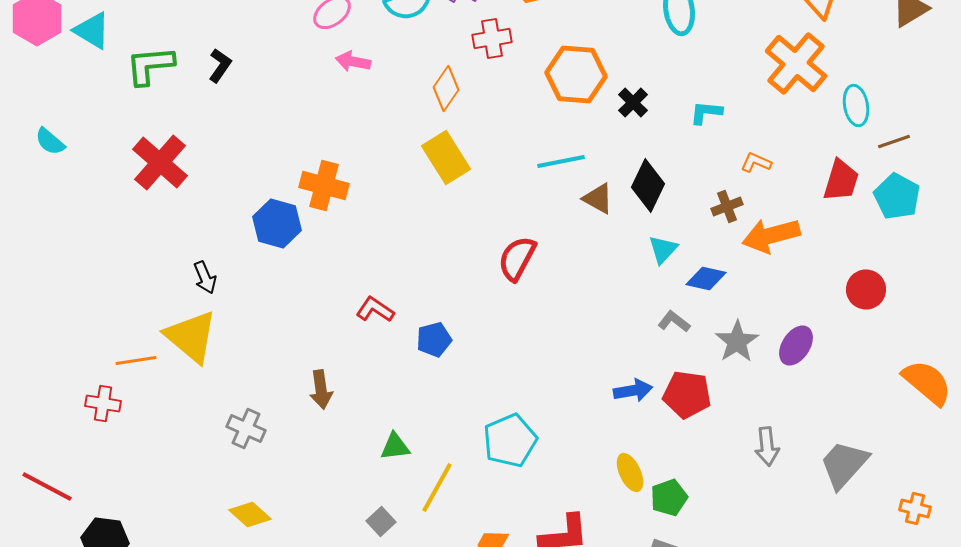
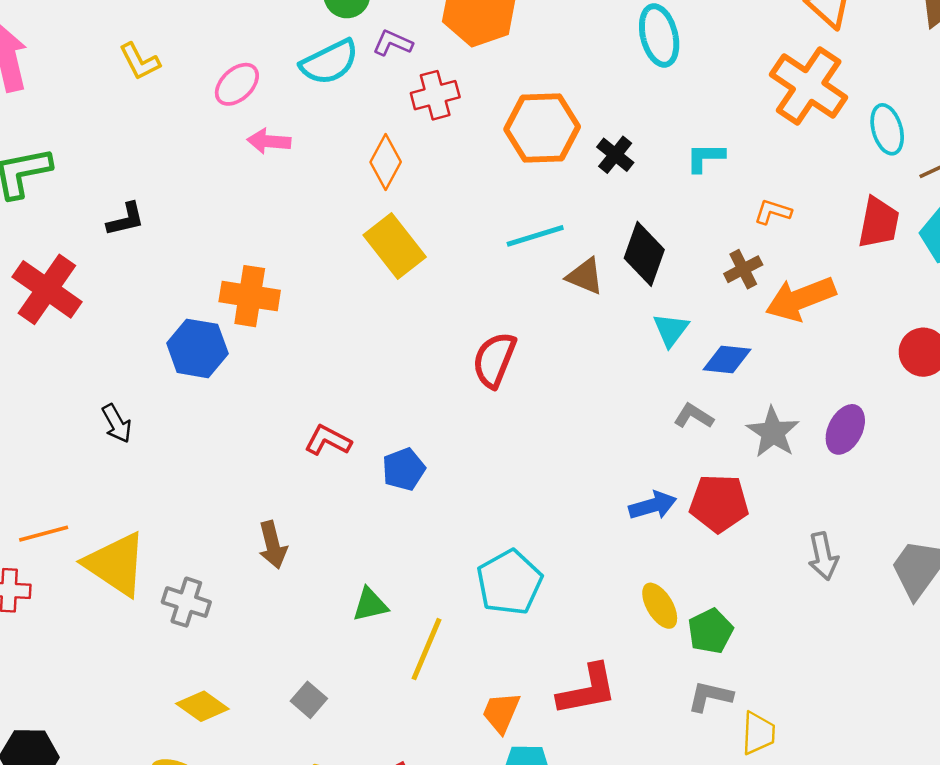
black L-shape: (220, 66) -> (126, 219), moved, turned 48
yellow triangle: (191, 336) -> (116, 564), moved
gray square: (381, 522) -> (309, 700), moved

